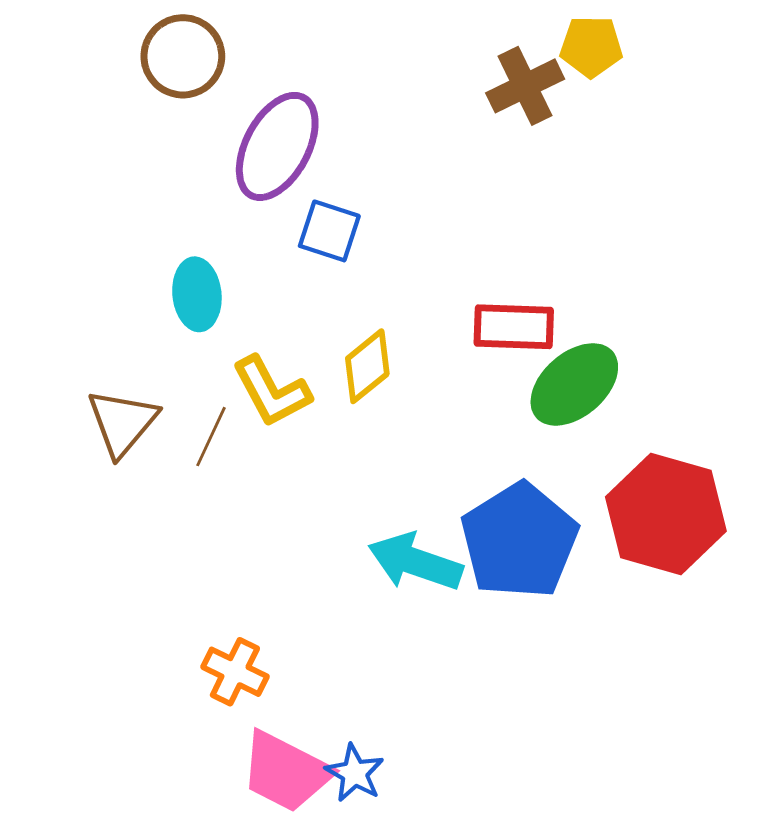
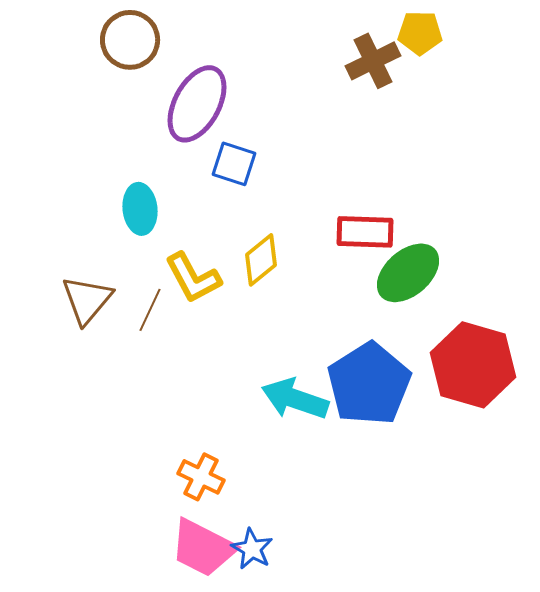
orange cross: (235, 672) -> (201, 477), moved

